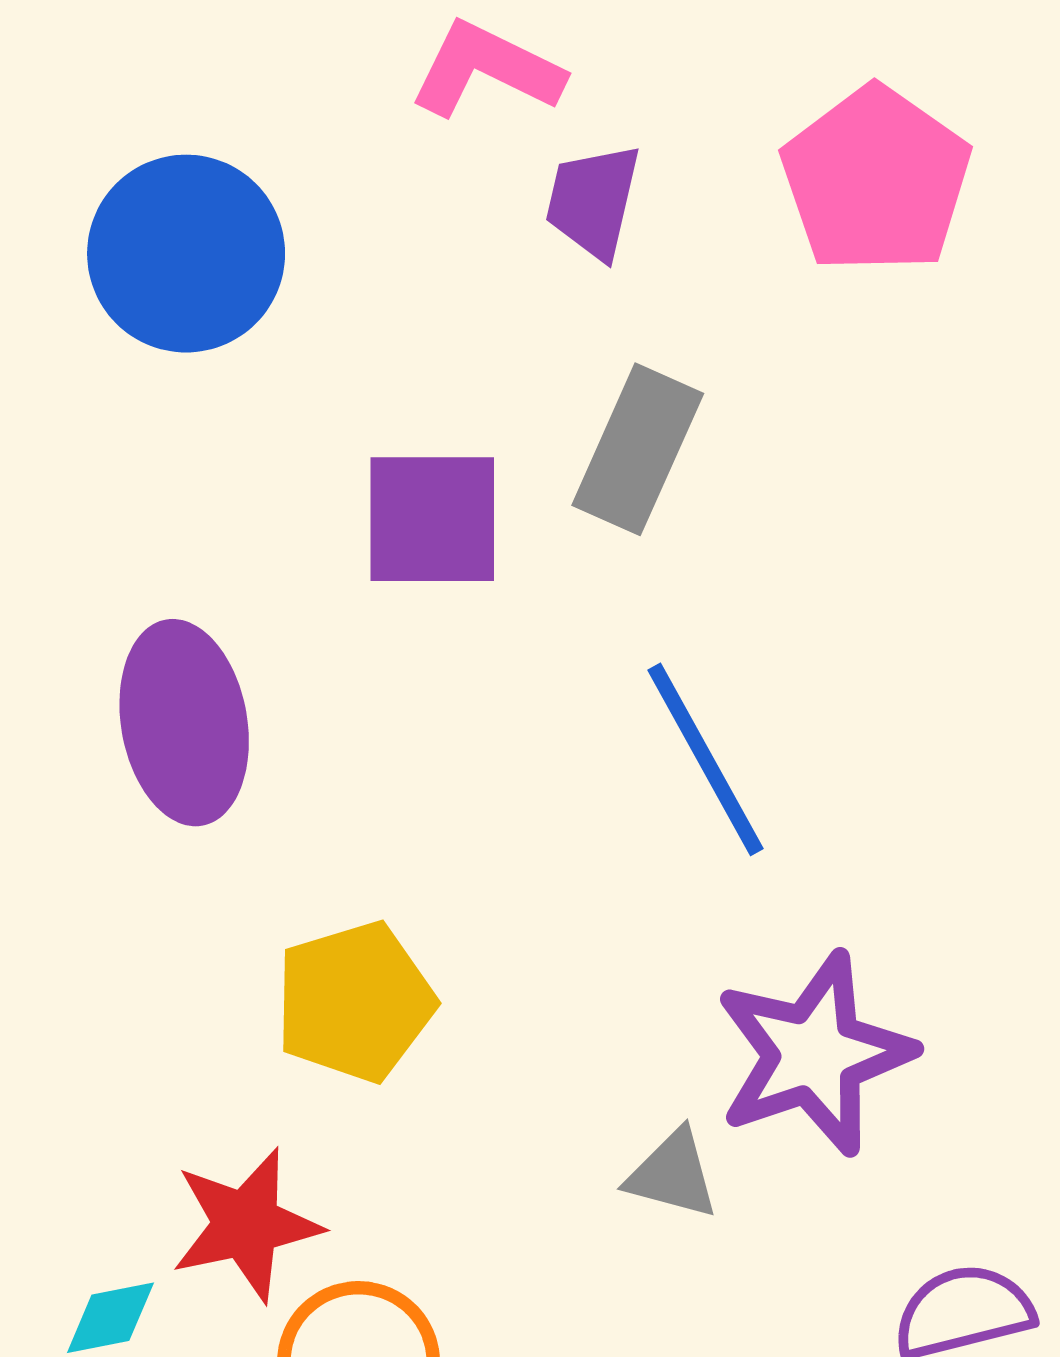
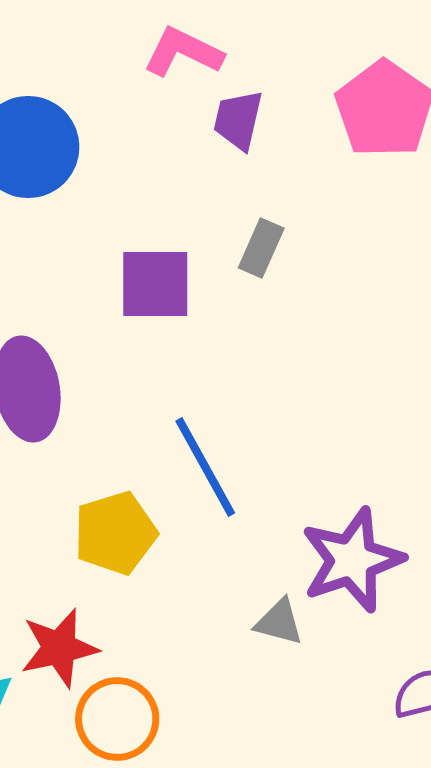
gray rectangle: (638, 449) -> (261, 248), size x0.7
blue line: (706, 759) -> (205, 467), moved

